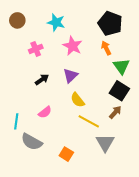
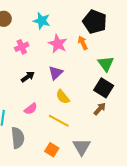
orange arrow: (106, 48) -> (83, 43), moved
yellow line: (89, 121) -> (59, 121), moved
gray semicircle: (32, 142) -> (18, 138), turned -125
gray triangle: (105, 143) -> (82, 147), moved

